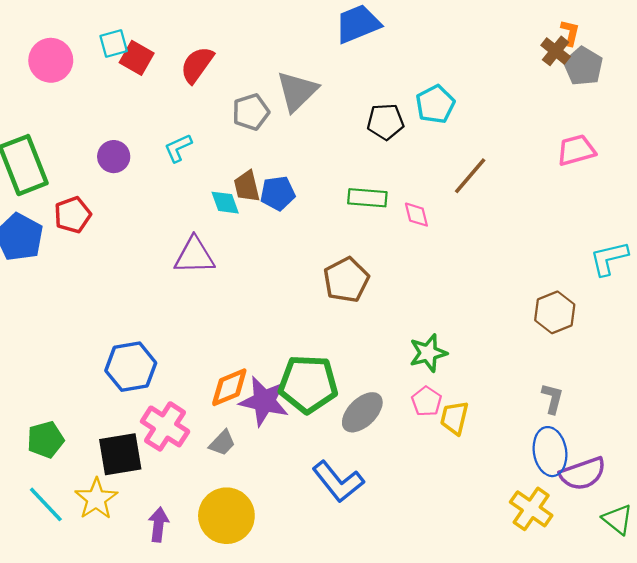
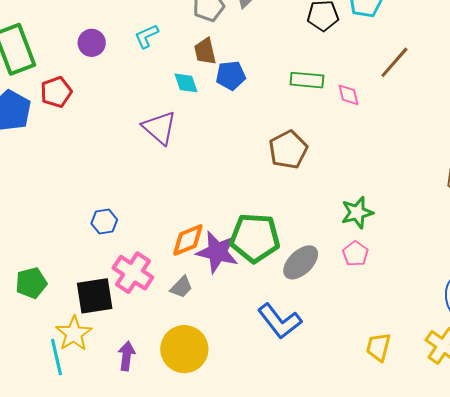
brown trapezoid: (247, 186) -> (205, 51), moved
purple triangle: (194, 256) -> (159, 128), turned 42
blue hexagon: (131, 367) -> (104, 222), size x0.6
yellow trapezoid: (454, 418) -> (378, 347), moved
cyan line: (46, 504) -> (57, 357), moved, turned 30

